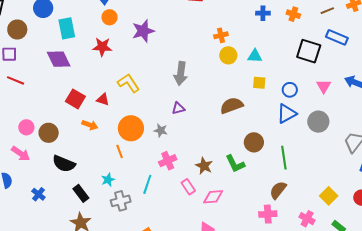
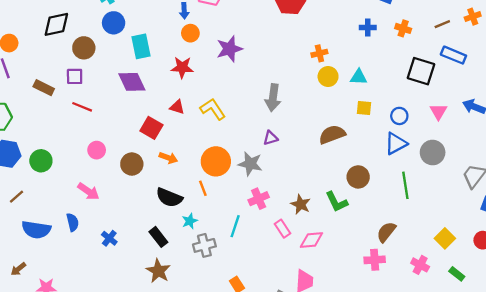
red triangle: (103, 99) -> (177, 107), moved
pink circle: (26, 127) -> (97, 150), moved
gray star: (161, 130) -> (250, 164), size x1.5
brown circle: (49, 133) -> (132, 164), moved
green line: (284, 158) -> (405, 185), moved
black semicircle: (64, 164) -> (169, 198), moved

